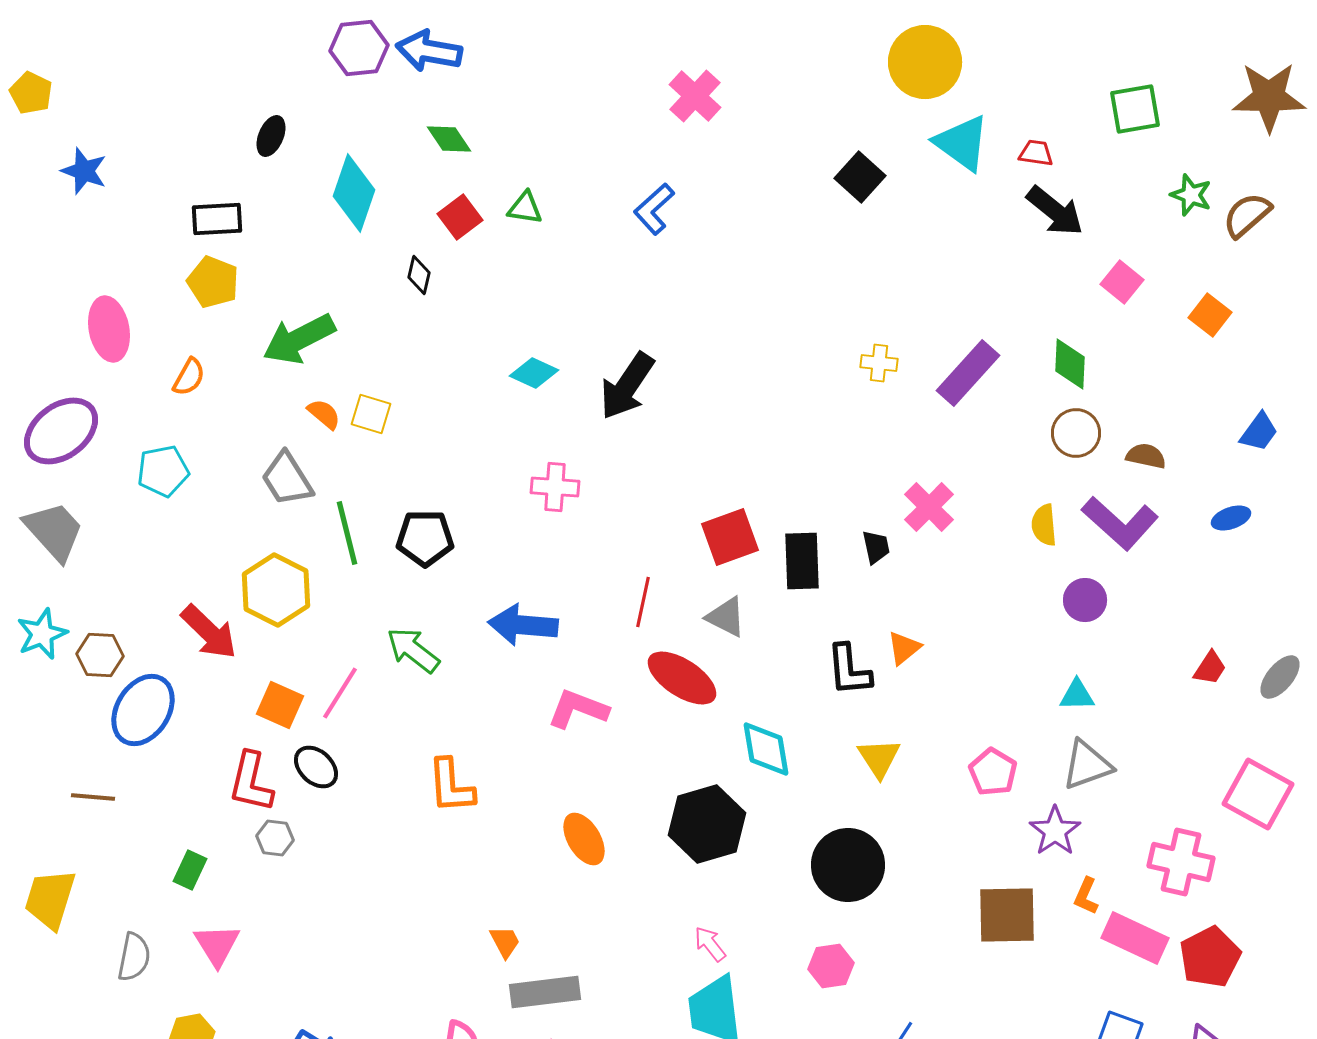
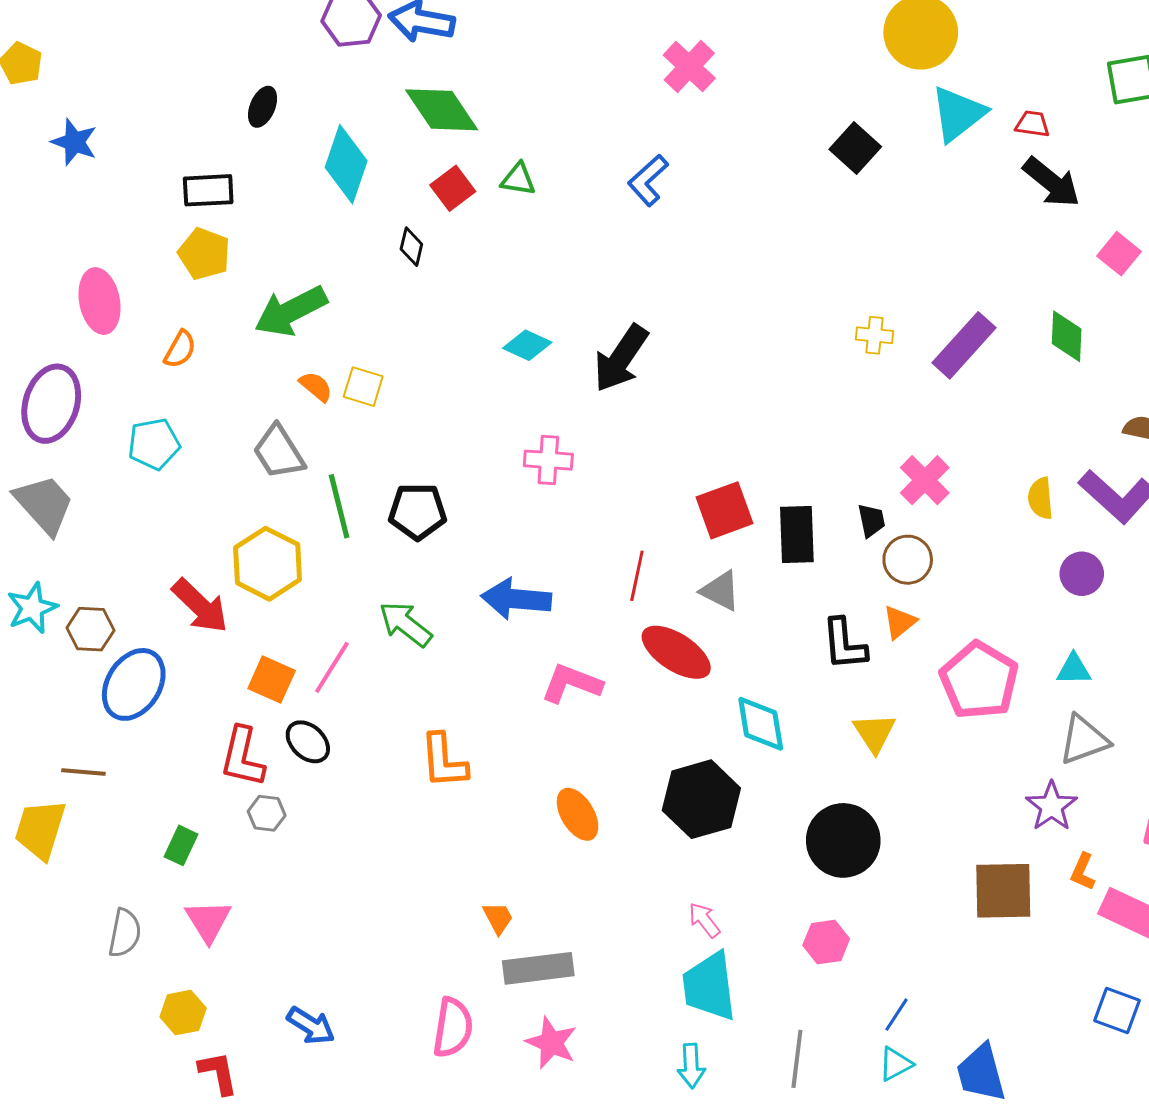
green diamond: (449, 139) -> (442, 110), size x1.6
cyan triangle: (962, 143) -> (958, 114), turned 46
purple ellipse: (61, 431) -> (51, 404), turned -36
brown circle: (1076, 433) -> (908, 560), moved
pink pentagon: (993, 772) -> (979, 680), moved, size x1.6
yellow trapezoid: (50, 899) -> (40, 829), moved

